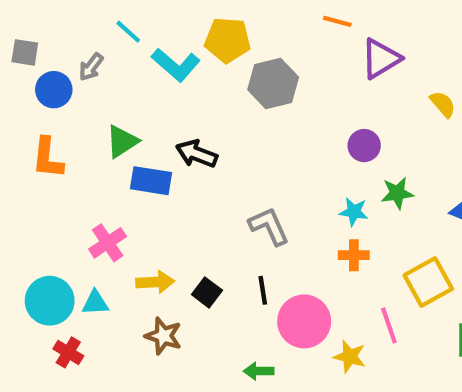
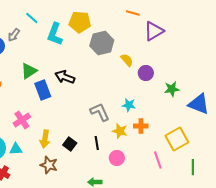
cyan L-shape: (176, 65) -> (55, 34), turned 70
yellow semicircle: (443, 104) -> (127, 60), moved
blue rectangle: (151, 181) -> (43, 90), turned 60
green star: (397, 193) -> (172, 89), moved
cyan star: (354, 212) -> (129, 105), moved
yellow arrow: (155, 282) -> (45, 139), turned 102
pink circle: (304, 321) -> (117, 158), size x0.6
yellow star: (350, 357) -> (120, 131), moved

